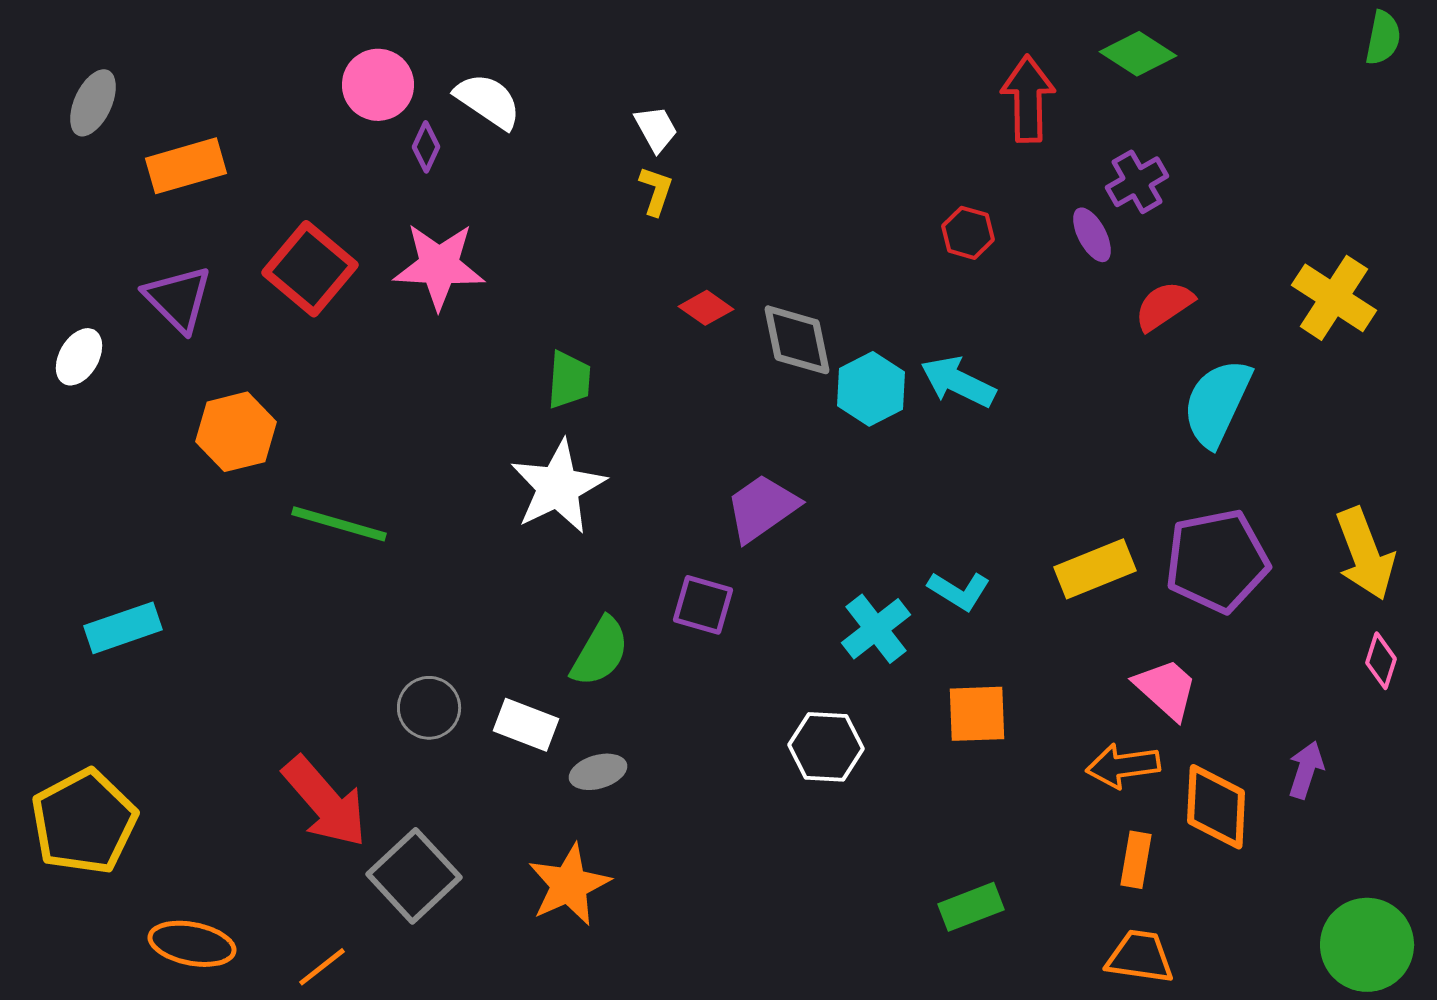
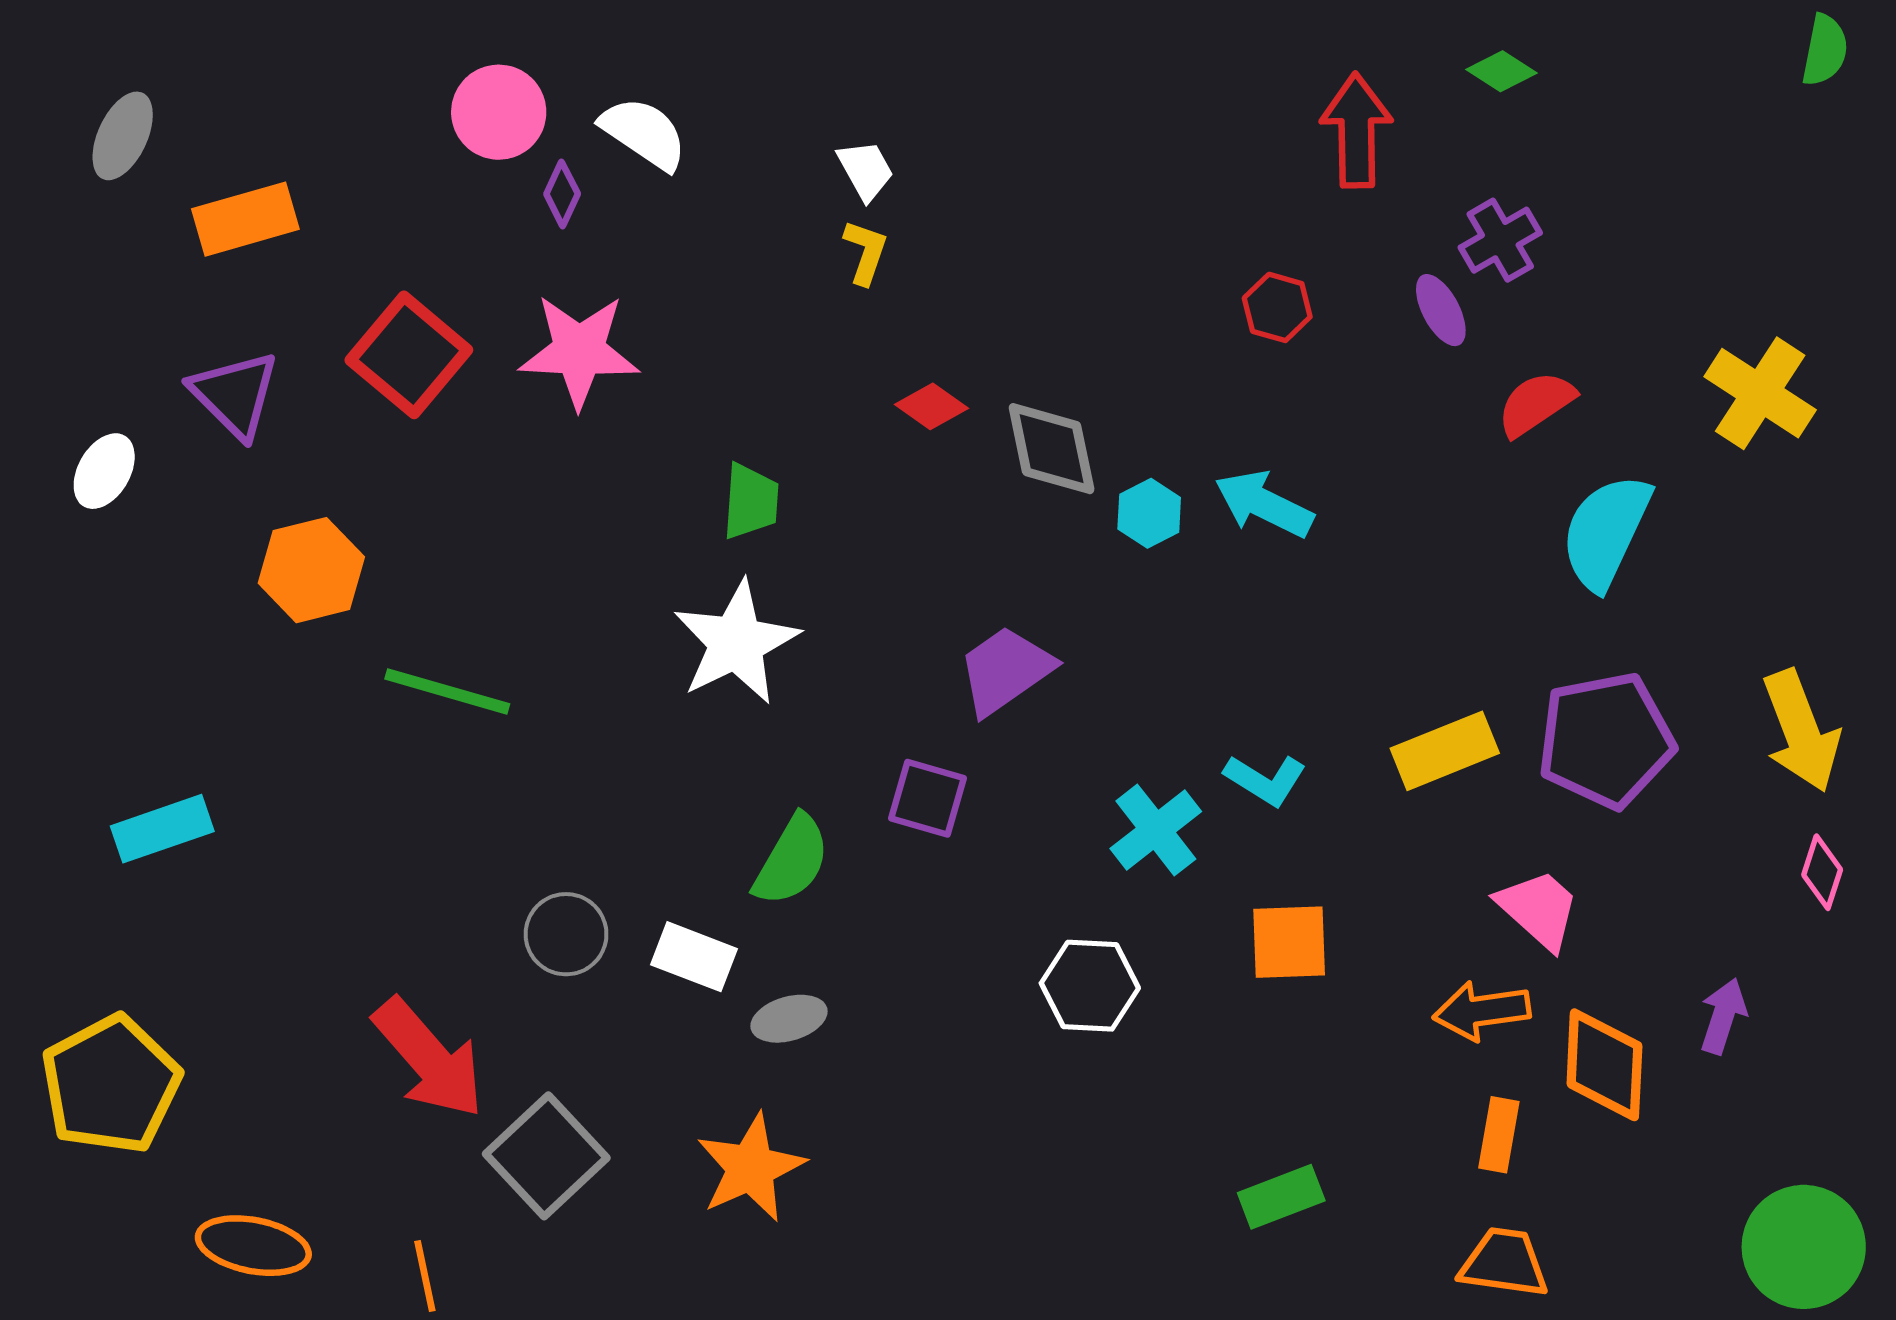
green diamond: (1138, 54) -> (1502, 71), size x0.7
cyan hexagon: (871, 389) -> (1149, 513), size x0.7
orange line: (322, 967) -> (425, 1276), turned -64

